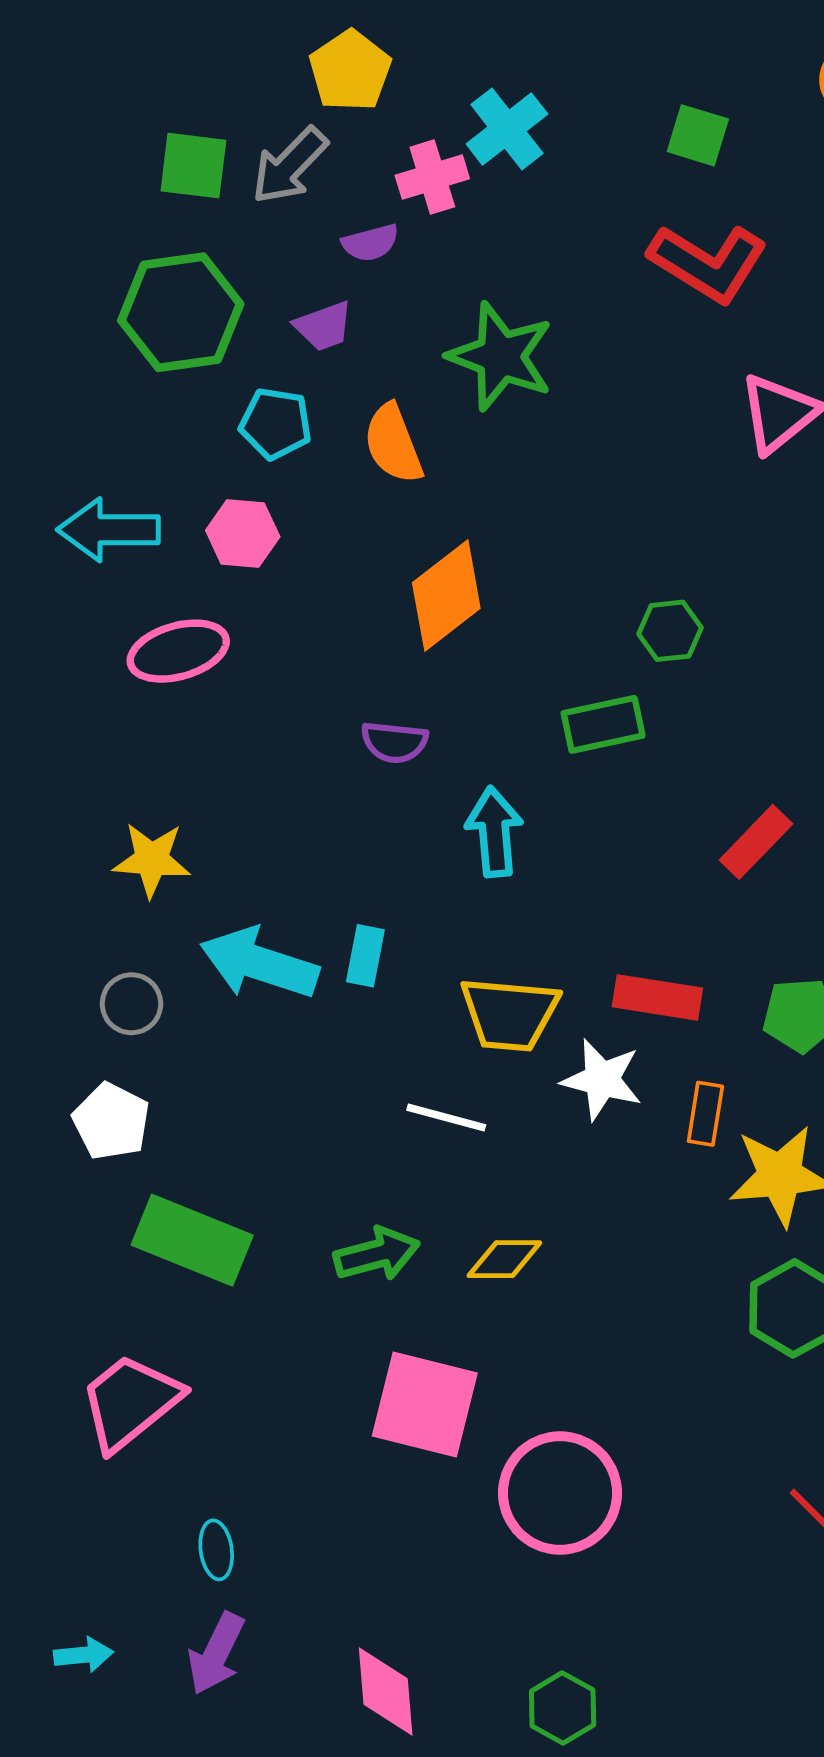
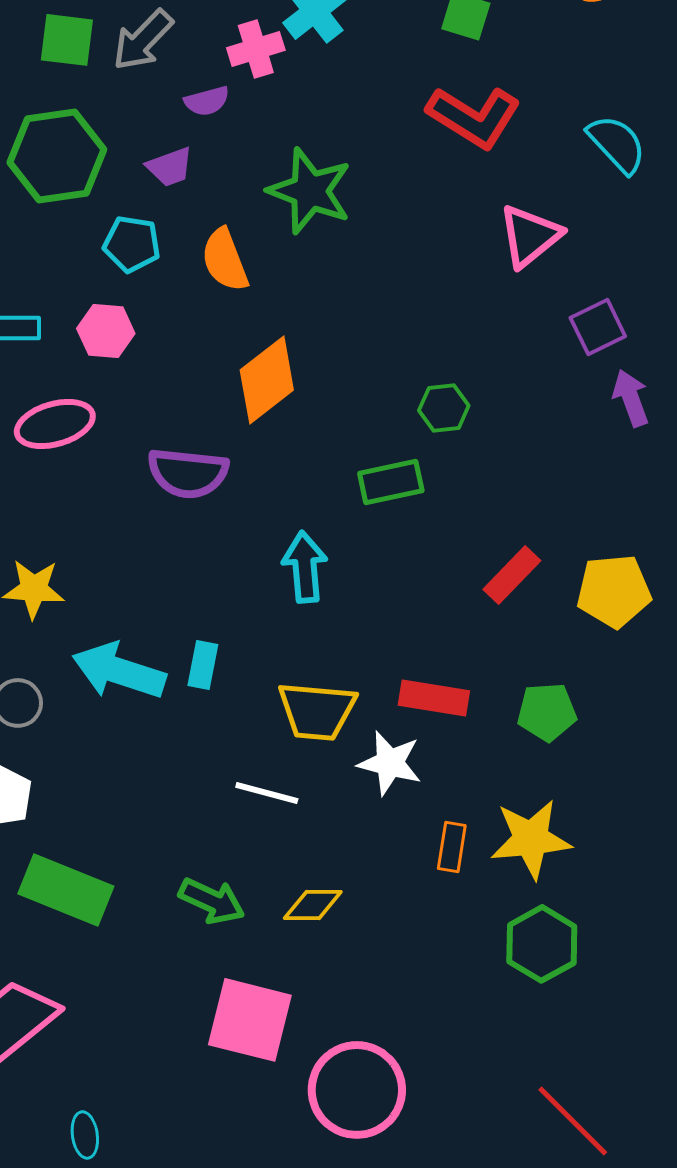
purple semicircle: (394, 742) -> (188, 473), moved, size x1.5
orange rectangle: (705, 1114) -> (452, 847), moved
green arrow: (377, 1254) -> (212, 901), turned 40

